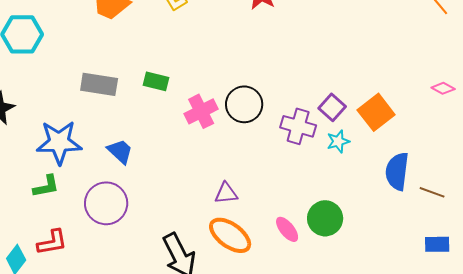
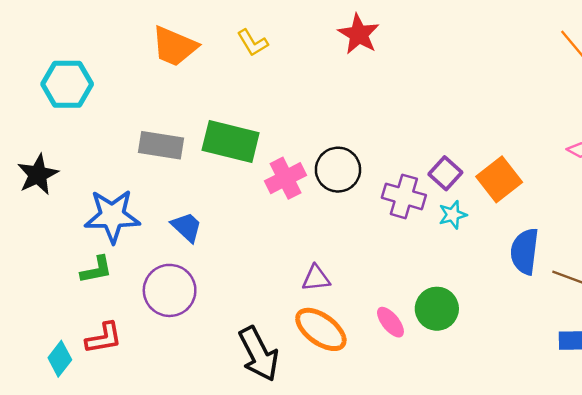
green rectangle: (156, 81) -> (231, 142), size x1.8

